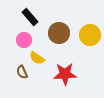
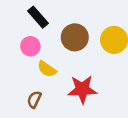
brown semicircle: (22, 72) -> (34, 99), moved, turned 48

